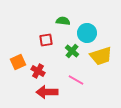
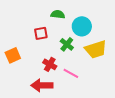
red cross: (38, 71) -> (50, 64), moved

